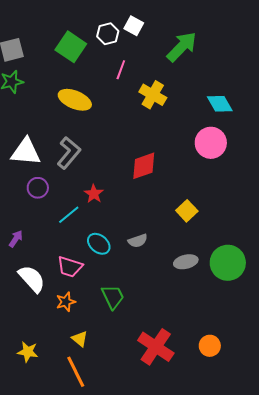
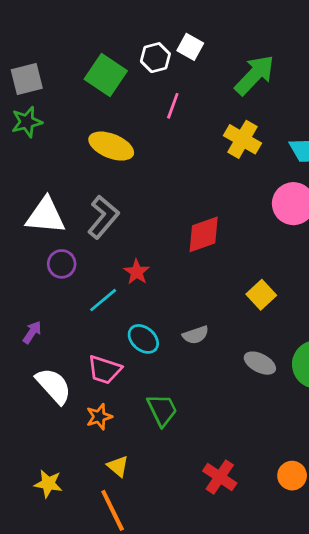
yellow cross: (153, 95) -> (242, 139), moved
gray ellipse: (186, 262) -> (260, 363), turned 40
red cross: (156, 347) -> (220, 477), size x0.7

